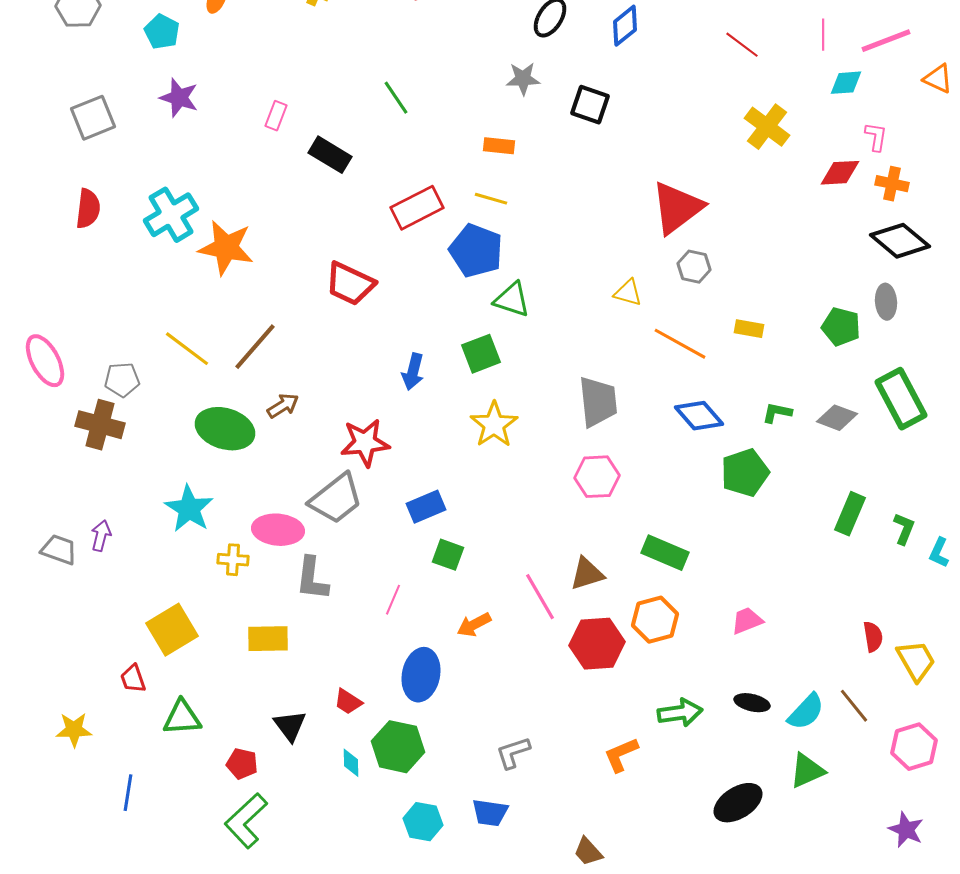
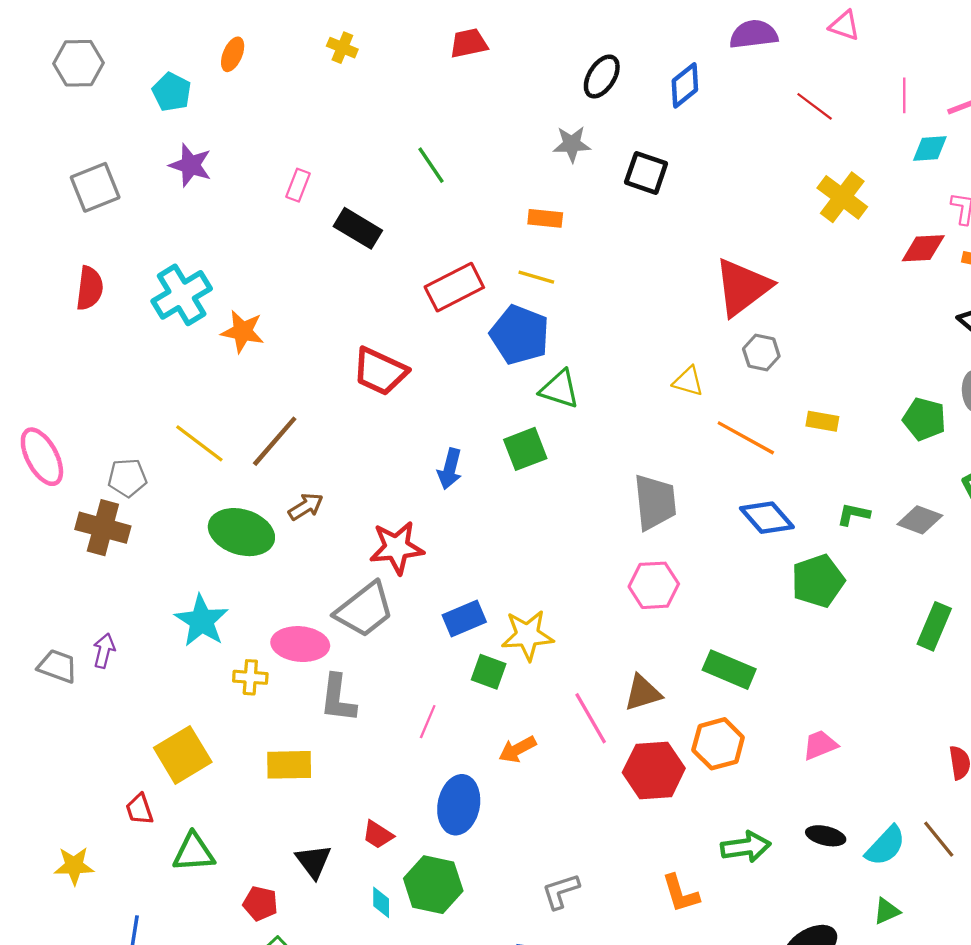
orange star: (226, 248) -> (243, 331), size x0.7
yellow star: (494, 425) -> (527, 635), moved, turned 30
orange L-shape: (621, 755) -> (680, 893), turned -84
green triangle: (807, 771) -> (887, 911), size x0.7

